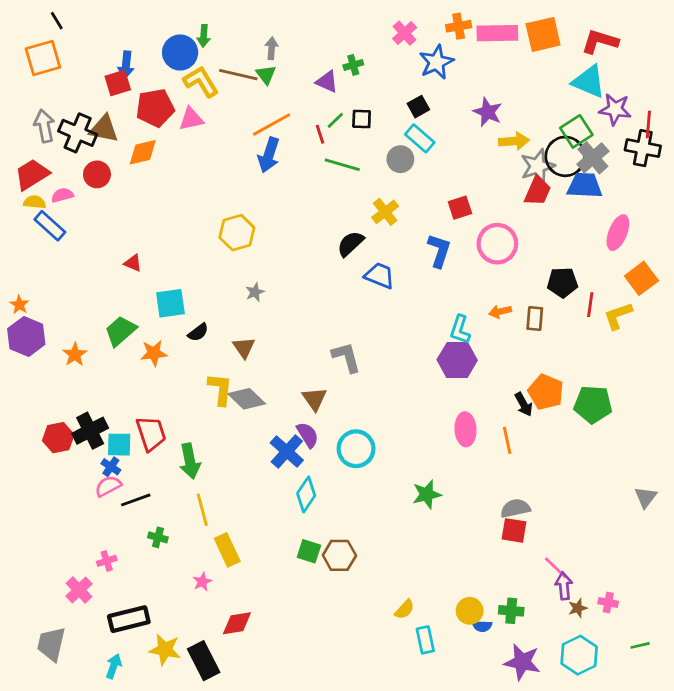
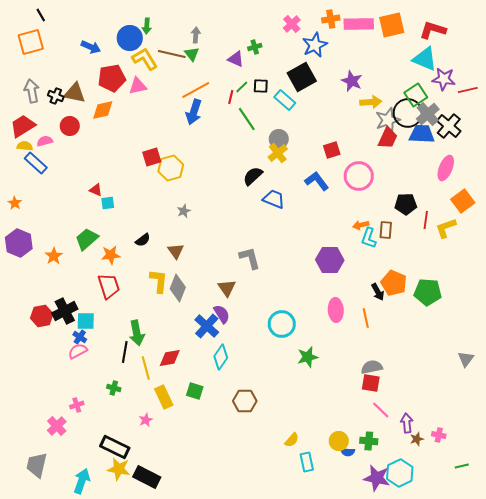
blue arrow: (126, 65) -> (91, 47), turned -72
red square: (118, 83) -> (152, 157), moved
black square: (418, 107) -> (302, 77), size x1.8
red line: (648, 125) -> (468, 90), turned 72
black cross: (78, 133) -> (56, 96), size x0.6
red line: (320, 134) -> (231, 97), turned 32
cyan rectangle: (420, 138) -> (285, 100), moved
black cross: (643, 148) -> (449, 126), moved, turned 30
gray circle: (400, 159) -> (279, 139), moved
green line: (342, 165) -> (247, 119), turned 40
blue L-shape: (439, 251) -> (317, 181), turned -55
cyan square: (170, 303) -> (108, 203), moved, size x0.6
orange star: (19, 305) -> (15, 203), moved
cyan L-shape: (460, 330) -> (369, 238), moved
gray diamond: (247, 399) -> (178, 288), turned 68
red trapezoid: (151, 433) -> (109, 286), moved
cyan circle: (356, 449) -> (282, 324), moved
black line: (136, 500) -> (125, 352), moved, turned -60
green square: (309, 551) -> (195, 391), moved
pink line: (556, 568) -> (381, 410), moved
black rectangle: (129, 619) -> (115, 447), moved, turned 40
red diamond: (237, 623) -> (170, 358), moved
cyan hexagon: (579, 655) -> (400, 473), moved
black rectangle: (204, 661) -> (147, 477), turned -36
cyan arrow: (114, 666) -> (82, 481), size x1.4

